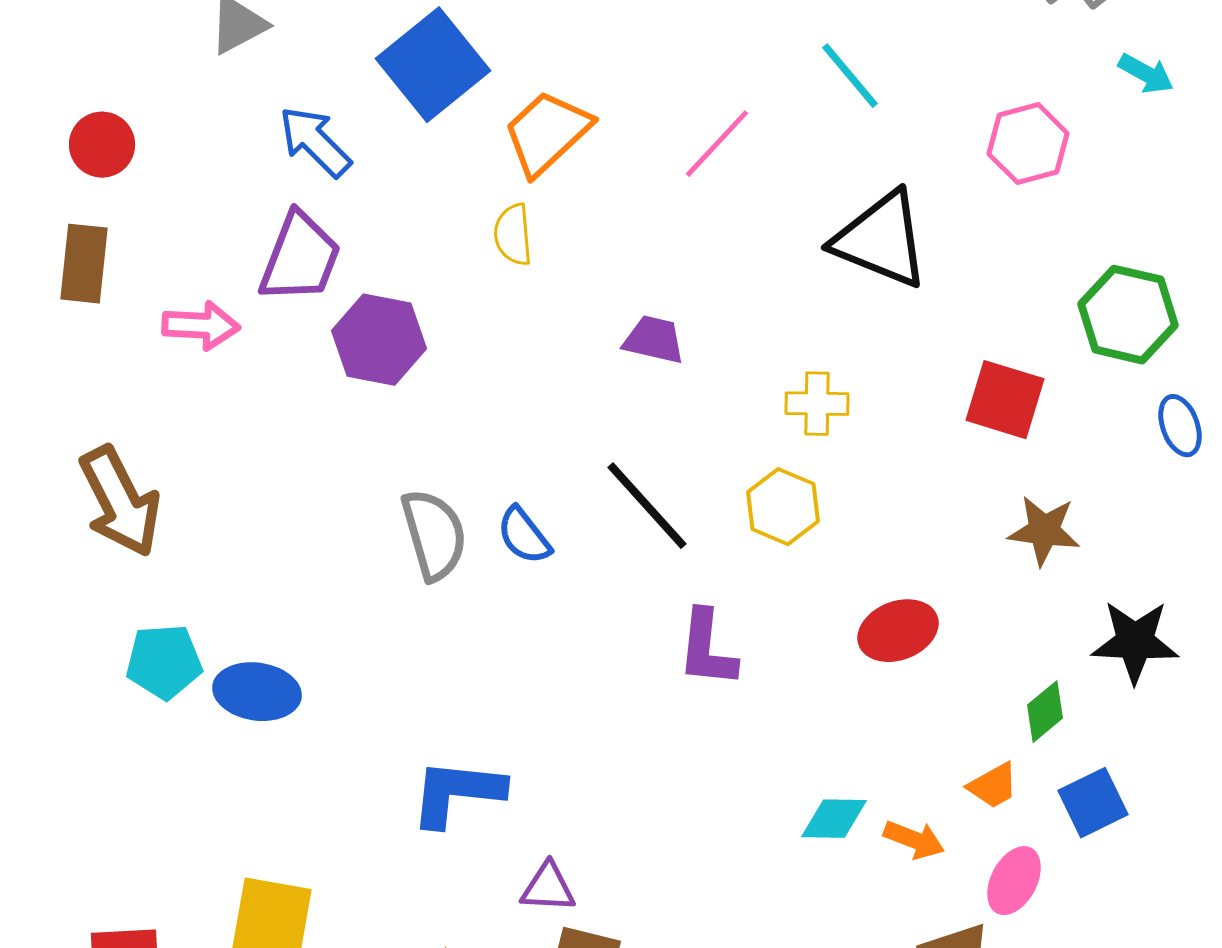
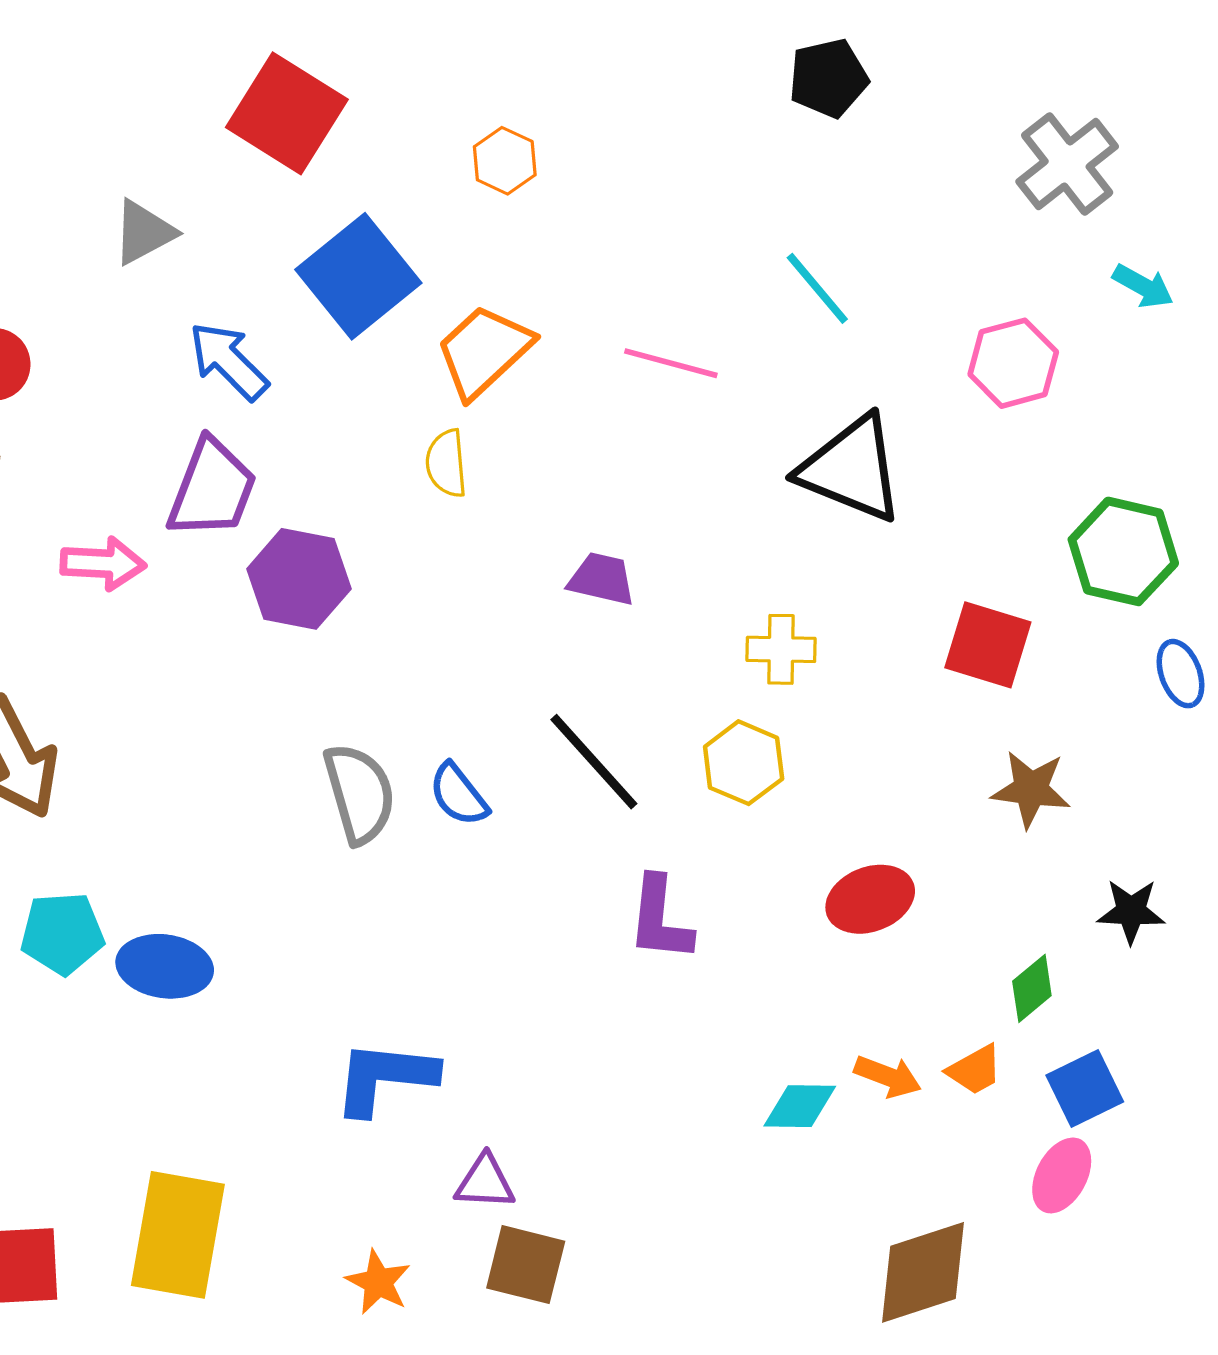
pink line: (717, 144) -> (671, 363), turned 62
black star: (1135, 642) -> (1131, 911), size x0.7
orange arrow: (914, 840) -> (888, 1076), moved
pink ellipse: (1014, 881) -> (1062, 1175), moved

